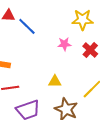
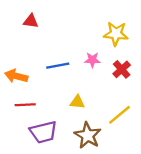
blue line: (27, 26) -> (58, 66), moved, turned -60

